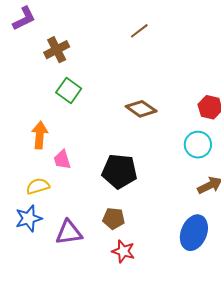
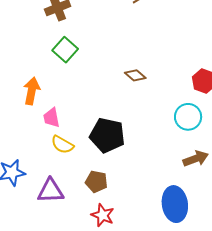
brown diamond: (141, 109) -> (135, 75), size x0.7
yellow semicircle: (38, 186) -> (62, 145), moved, turned -140
blue ellipse: (194, 233) -> (175, 204), turned -36

